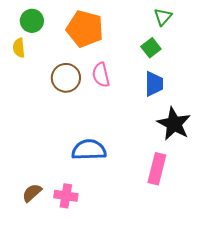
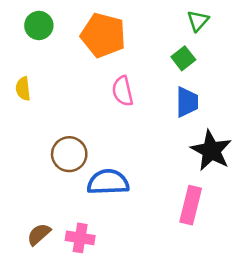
yellow semicircle: (19, 48) -> (23, 89), moved
brown circle: (66, 78) -> (69, 154), moved

